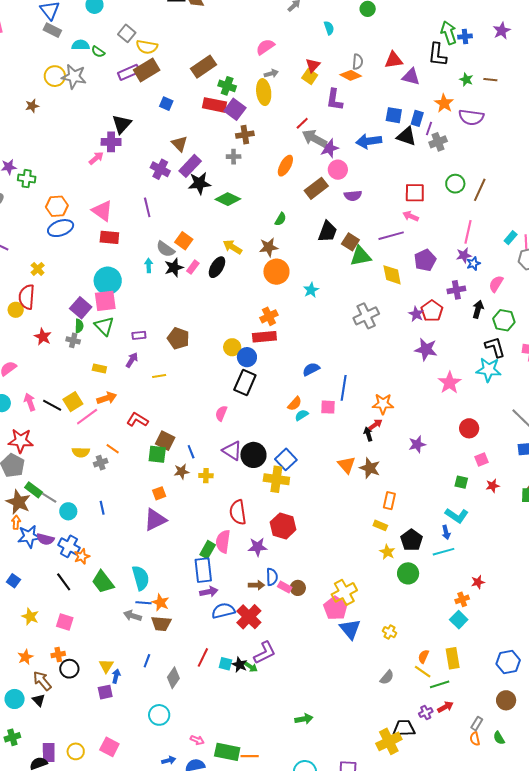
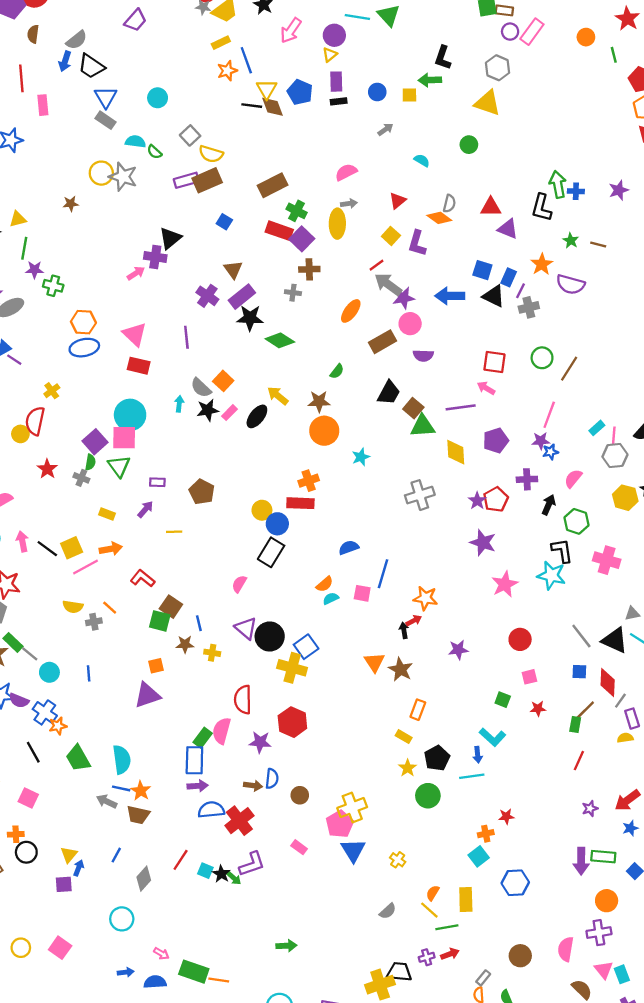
cyan semicircle: (329, 28) -> (422, 160), turned -48
yellow square: (310, 77) -> (391, 236), moved
pink rectangle: (285, 587) -> (299, 847), moved
blue hexagon: (508, 662) -> (515, 883), moved

